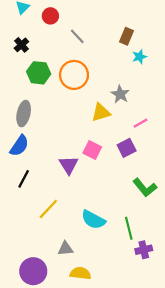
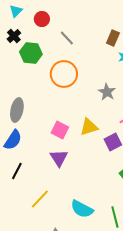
black cross: (21, 45) -> (14, 36), moved
green hexagon: (39, 73) -> (31, 53), moved
yellow triangle: (101, 112) -> (89, 127), moved
pink square: (92, 150) -> (60, 130), moved

